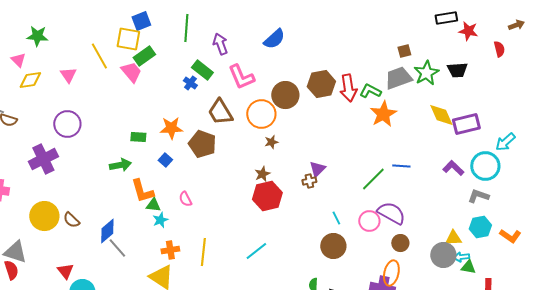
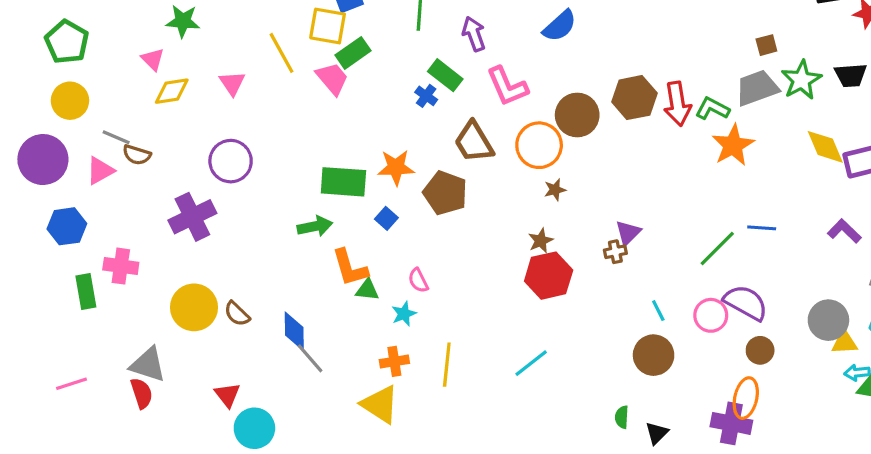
green rectangle: (138, 137) -> (343, 182), size x1.8
cyan star: (160, 220) -> (404, 314), moved
blue diamond: (107, 231) -> (294, 331), turned -50
gray circle: (443, 255) -> (828, 320), moved

